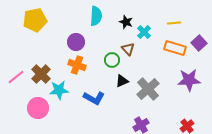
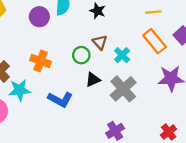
cyan cross: (144, 32) -> (122, 55), moved
purple circle: (76, 42) -> (39, 17), moved
orange rectangle: (175, 48) -> (155, 41), turned 35

